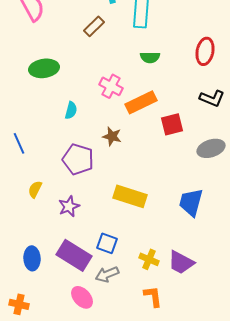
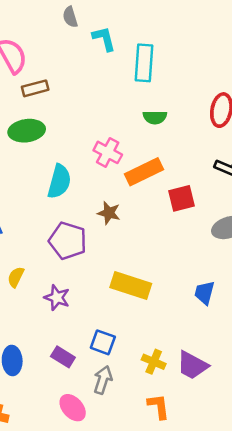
brown rectangle: (94, 26) -> (35, 88), moved, turned 30
cyan semicircle: (71, 110) -> (59, 181), size x1.6
blue trapezoid: (191, 202) -> (204, 293), size x0.7
purple star: (69, 206) -> (57, 298), turned -30
purple rectangle: (74, 255) -> (63, 357), size x0.6
gray arrow: (107, 274) -> (103, 380), turned 130

